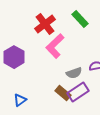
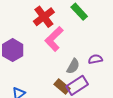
gray semicircle: (74, 73) -> (73, 66), turned -42

